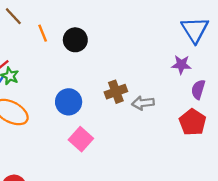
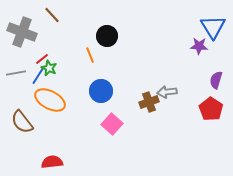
orange line: (43, 33) -> (90, 55), moved
purple star: (181, 65) -> (199, 46), moved
brown cross: (116, 92) -> (149, 102), moved

